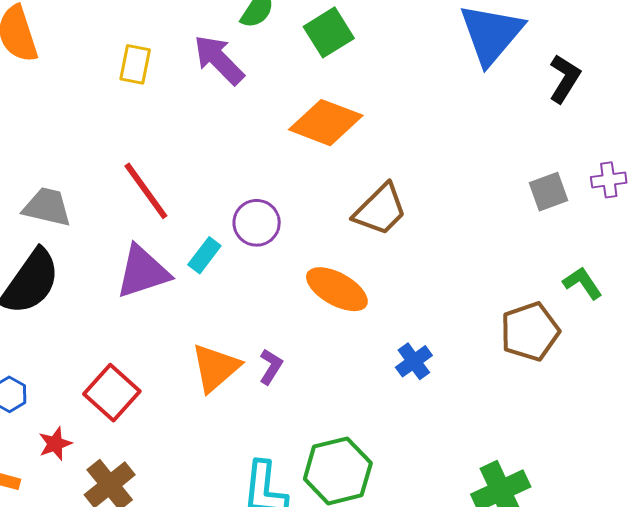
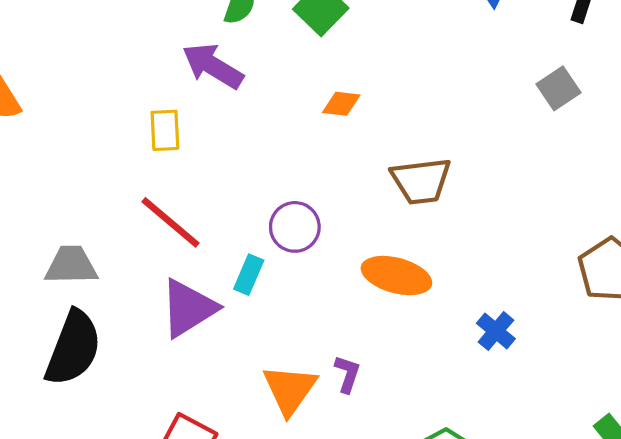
yellow rectangle: (135, 64) -> (165, 130), moved
orange diamond: (326, 123) -> (341, 104), size x0.5
gray square: (548, 192) -> (559, 88), moved
brown trapezoid: (380, 210) -> (421, 181), turned 52

